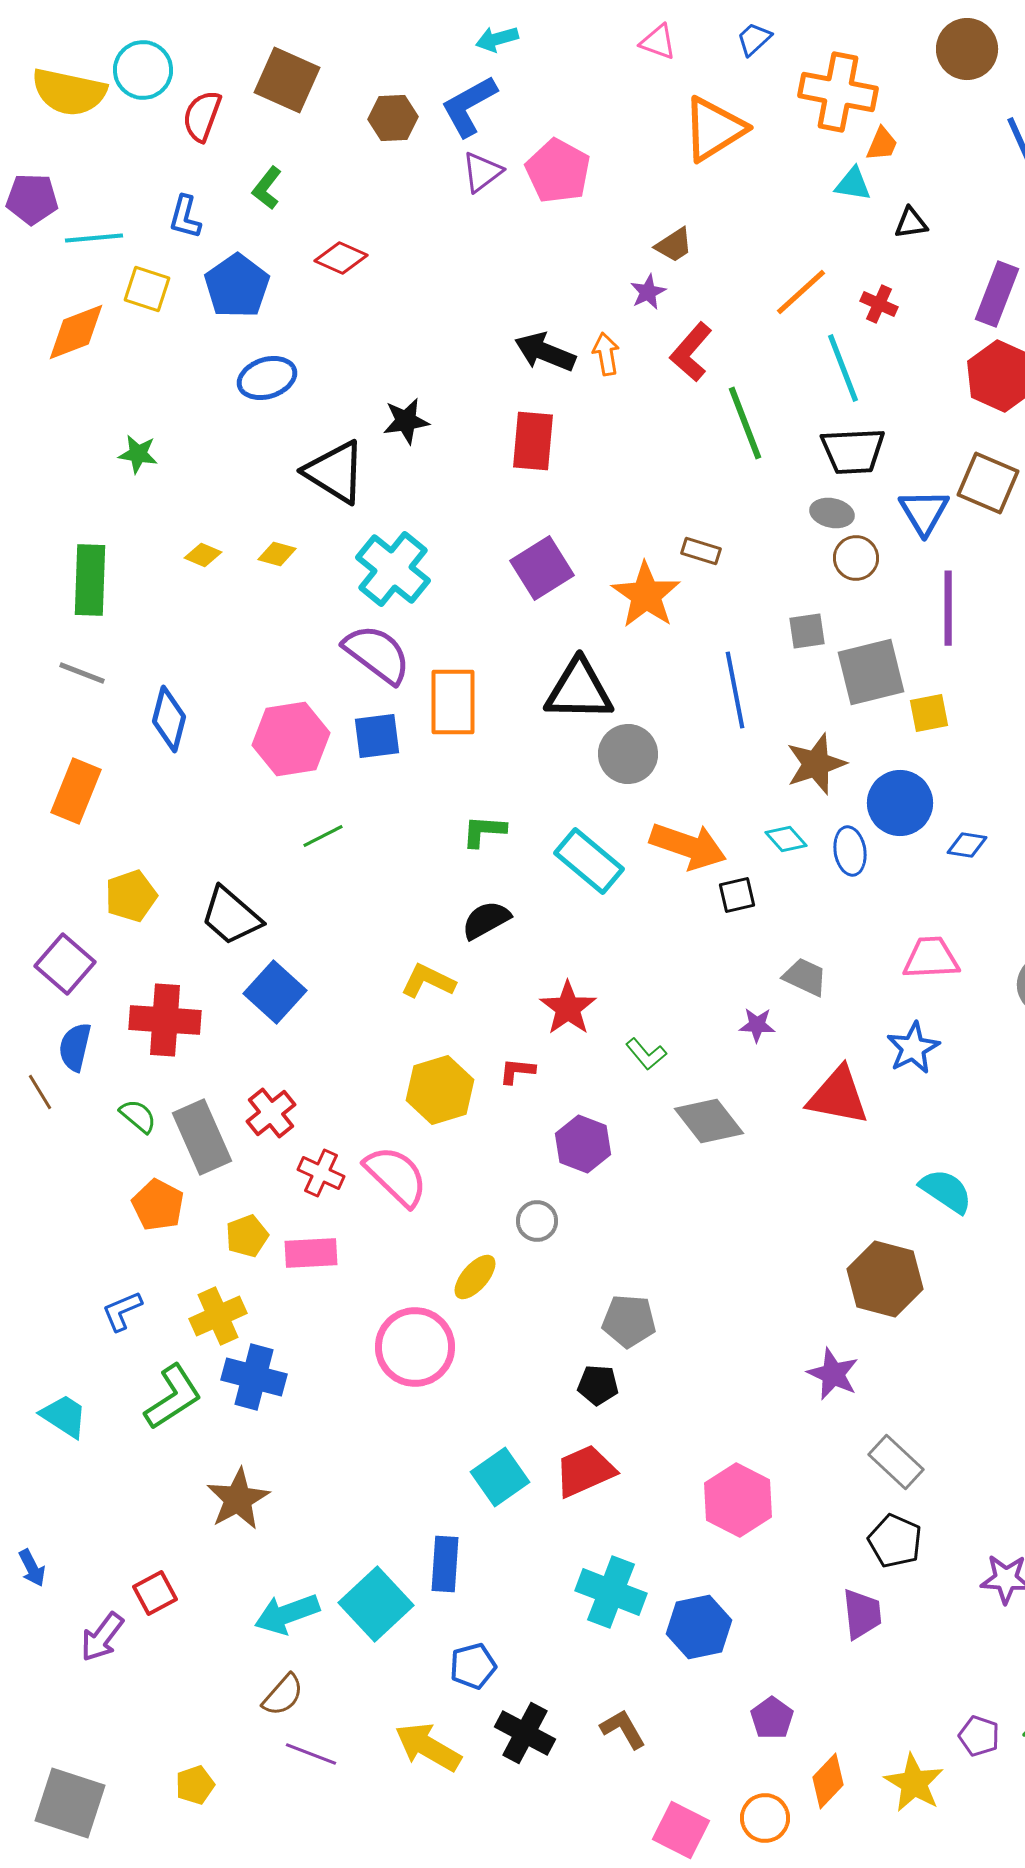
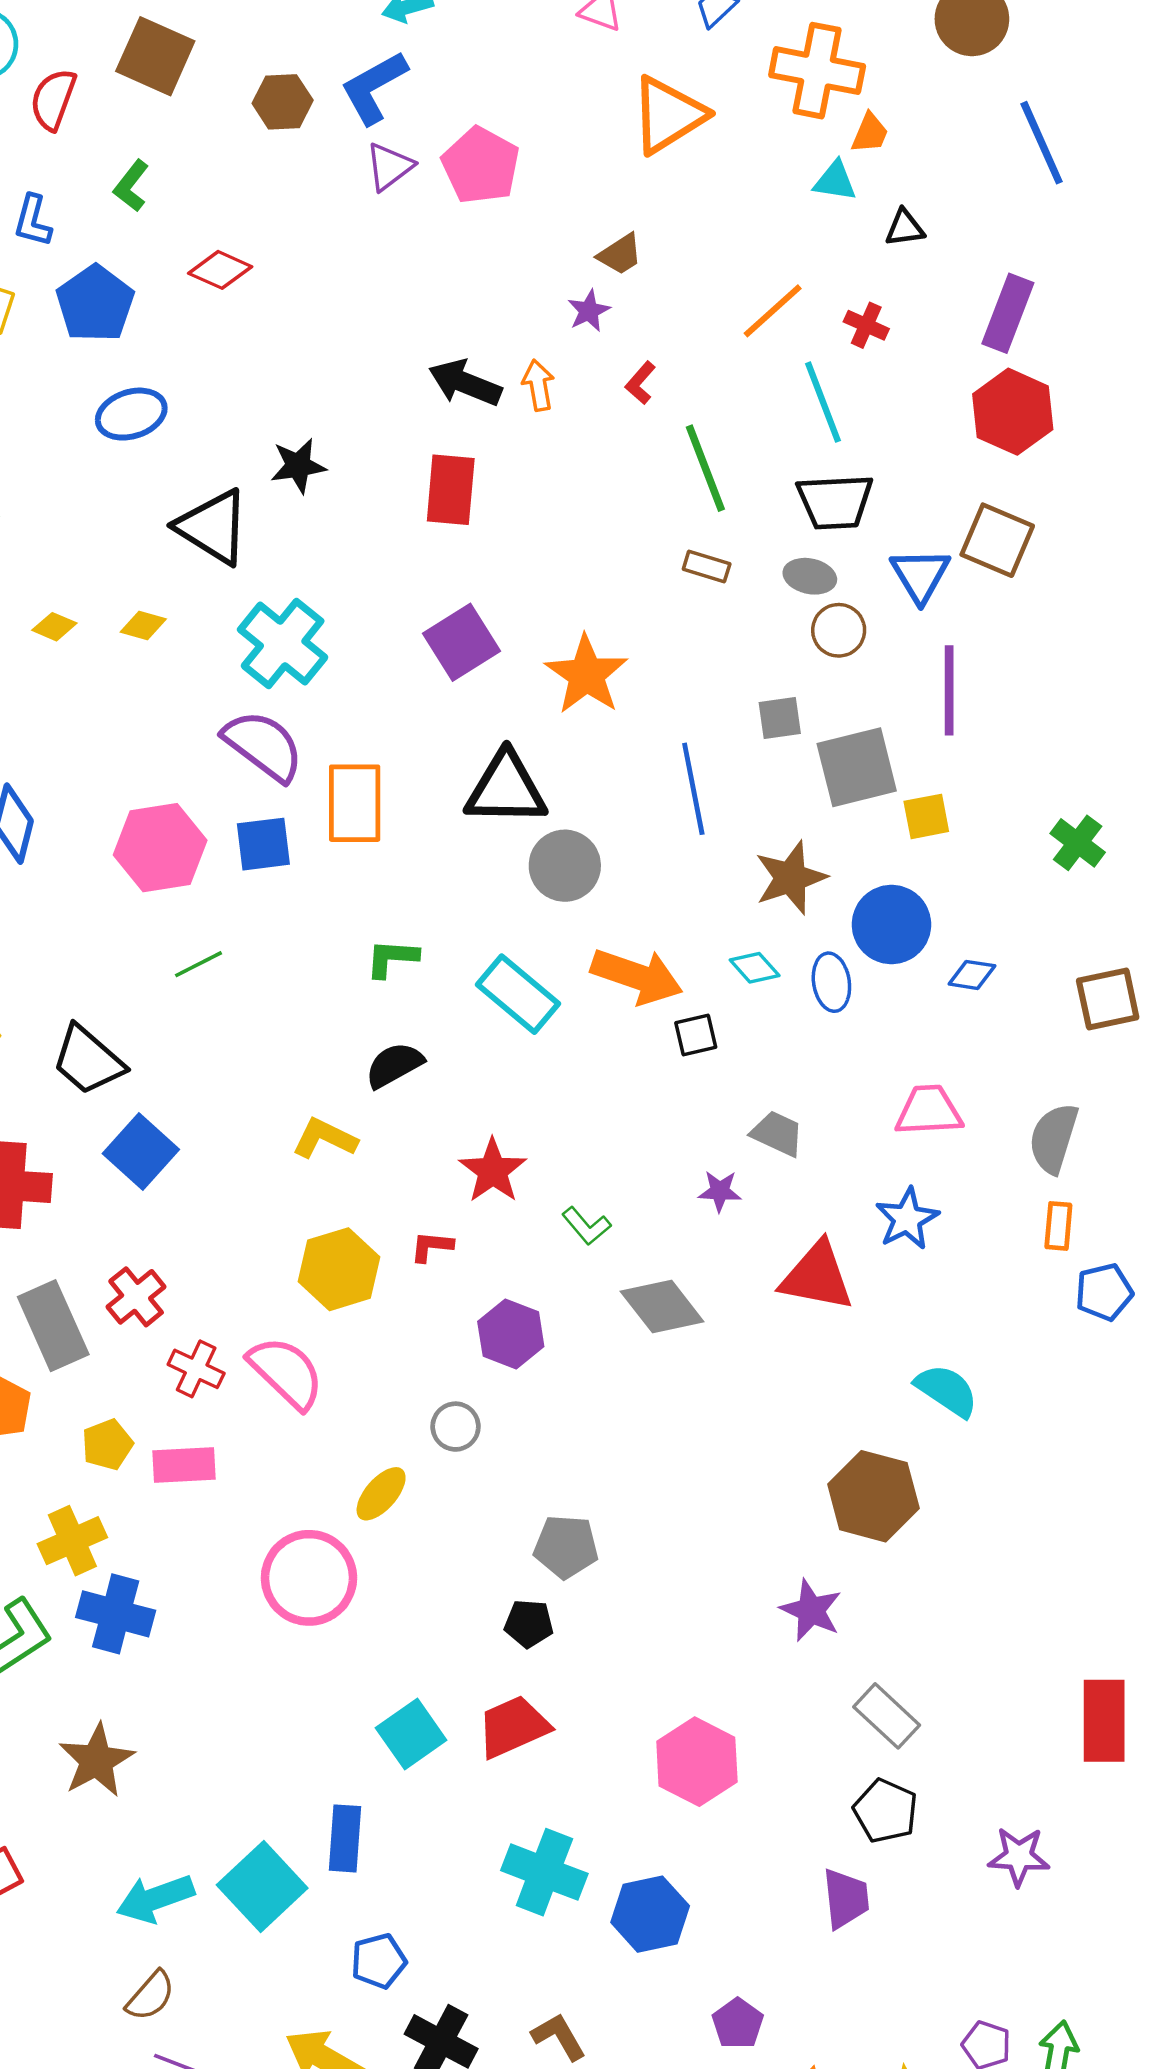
red L-shape: (691, 352) -> (640, 383), size x0.6
brown rectangle: (701, 551) -> (707, 567), moved

